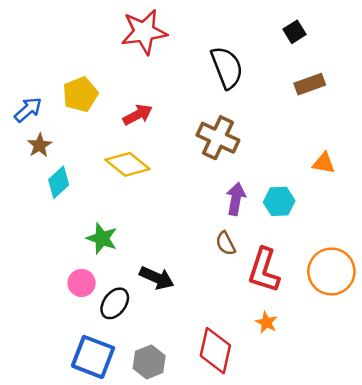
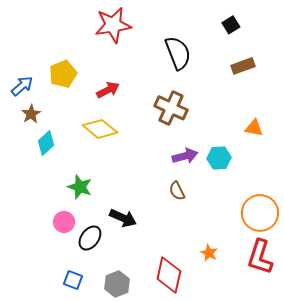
purple arrow: (236, 199) -> (185, 156), turned 65
red L-shape: (264, 270) -> (260, 257), moved
blue square: (93, 357) -> (73, 280), size x0.6

